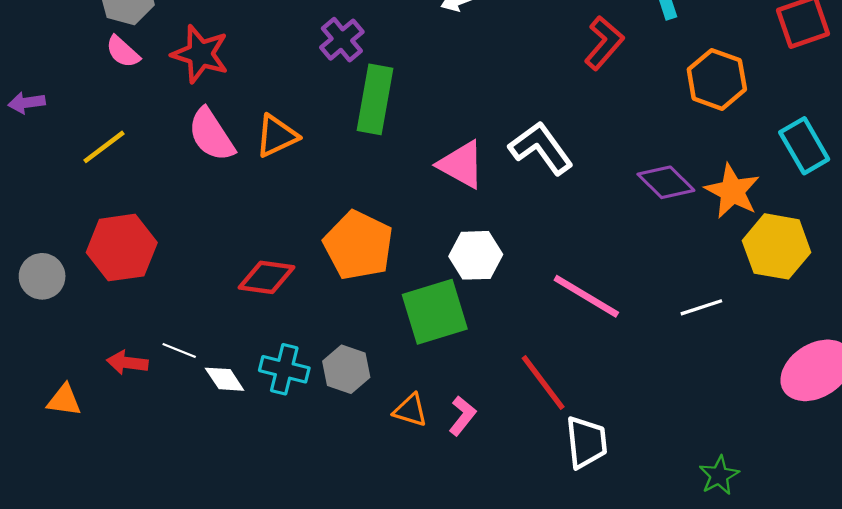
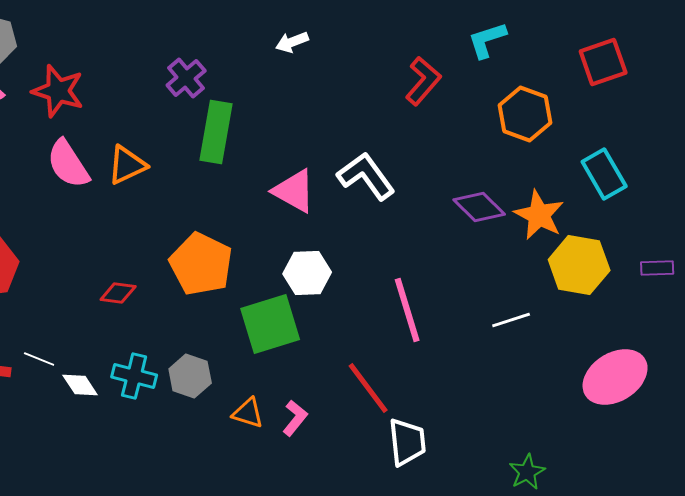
red diamond: (267, 277) -> (118, 293), size x0.7
pink line: (586, 296) -> (407, 310), turned 42

